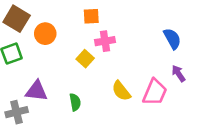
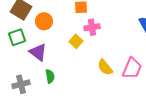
purple triangle: (36, 91) -> (38, 52), moved, turned 30
green semicircle: (75, 102) -> (50, 76), moved

